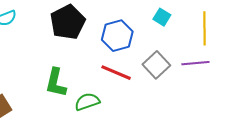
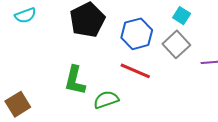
gray square: (156, 65) -> (176, 44), moved

